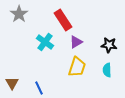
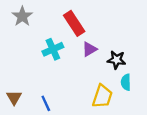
cyan cross: (45, 42) -> (53, 49), turned 30
black star: (109, 45) -> (116, 60), moved
yellow trapezoid: (77, 67) -> (102, 96), moved

